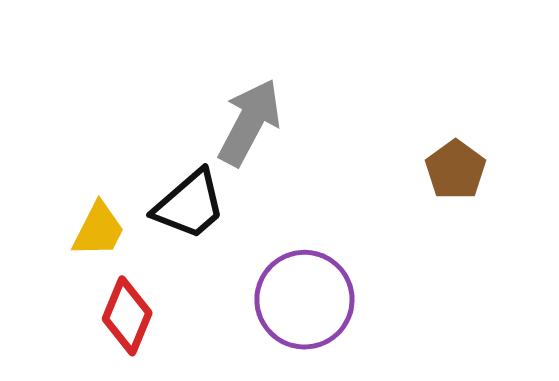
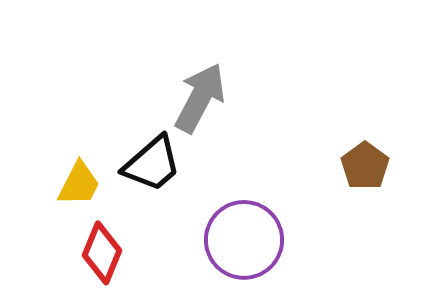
brown pentagon: (456, 170) -> (365, 166), moved

